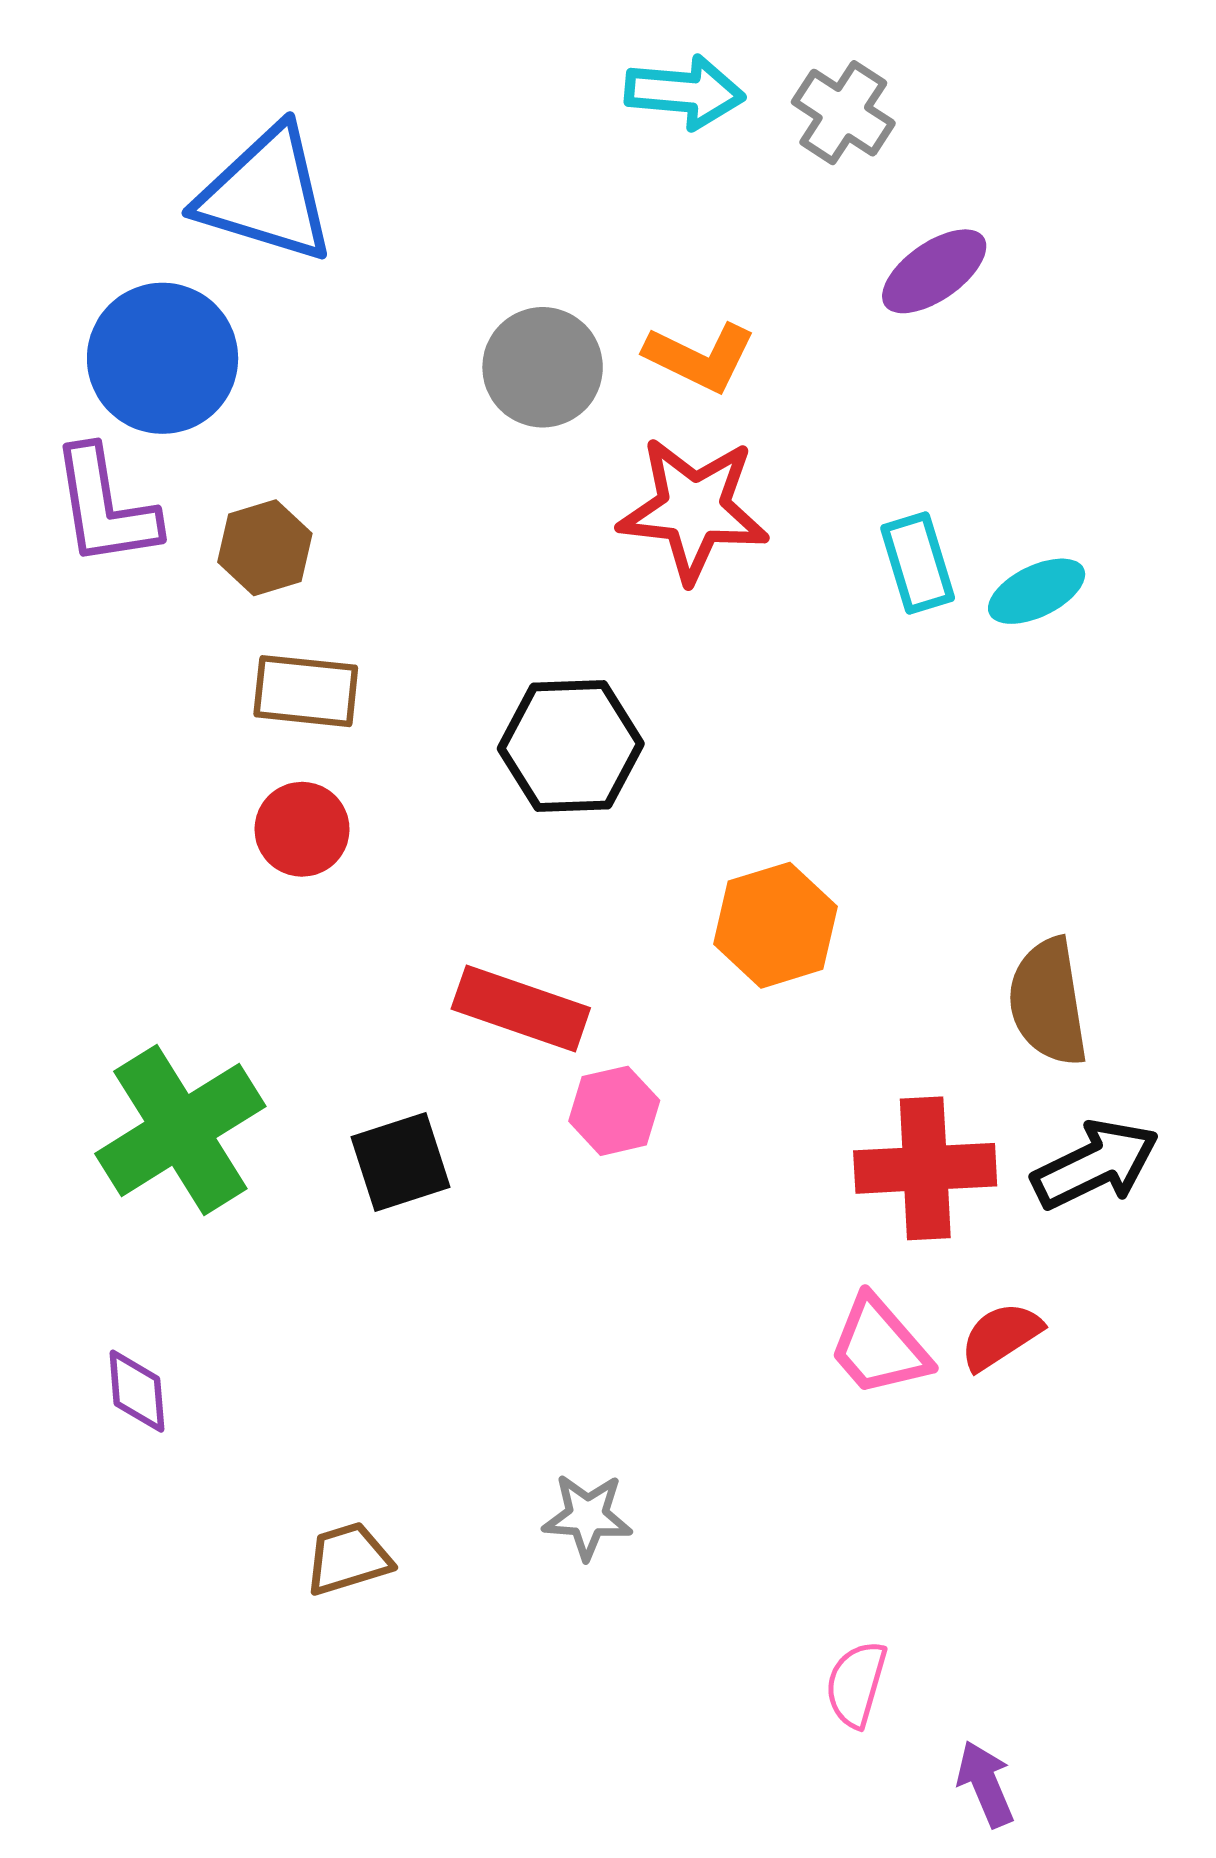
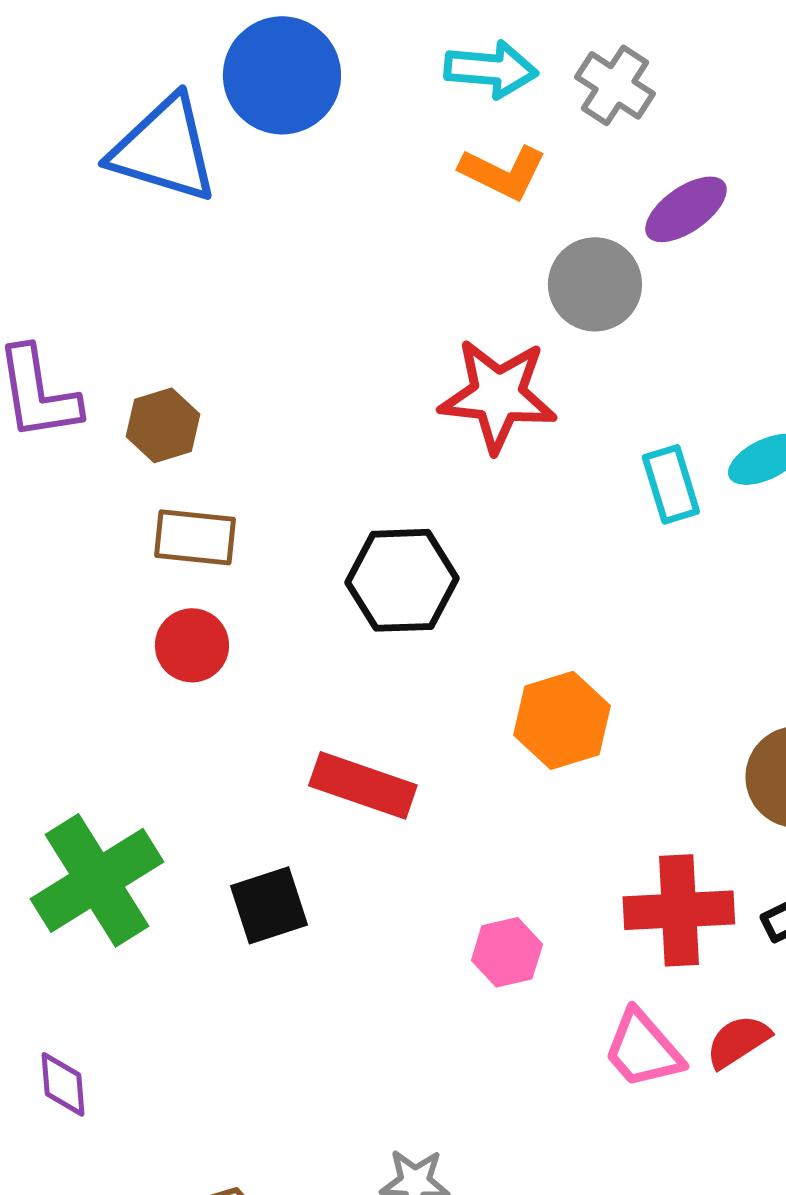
orange L-shape: (700, 357) -> (503, 172), moved
blue circle: (163, 358) -> (282, 75), moved
gray circle: (543, 367) -> (595, 284), moved
cyan rectangle: (918, 563) -> (671, 484), moved
pink hexagon: (614, 1111) -> (507, 952), moved

